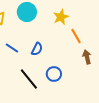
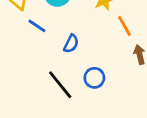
blue line: (12, 48) -> (37, 26), moved

